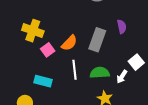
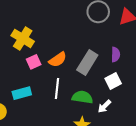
white square: (136, 62) -> (113, 81), moved
cyan rectangle: (43, 81) -> (22, 93), turned -42

